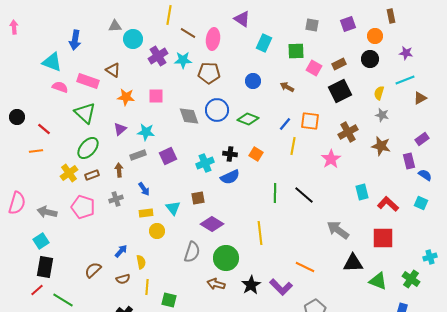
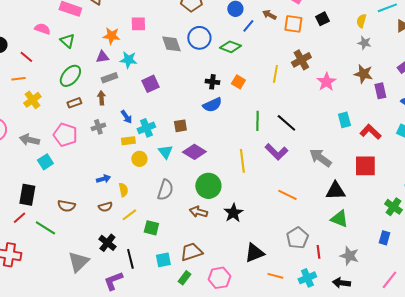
pink semicircle: (60, 87) -> (42, 29), moved
black square: (340, 91) -> (322, 19), size x0.6
orange star: (126, 97) -> (111, 36), moved
green triangle: (85, 113) -> (67, 41), size x0.7
orange square: (310, 121) -> (293, 24), moved
blue line: (285, 124) -> (248, 26), moved
purple triangle: (120, 129) -> (102, 57), turned 32
brown cross: (348, 132) -> (301, 60), moved
gray rectangle: (138, 155) -> (109, 78), moved
pink star: (331, 159) -> (326, 82), moved
purple rectangle: (409, 161) -> (380, 91), moved
cyan cross: (205, 163) -> (146, 128), moved
yellow cross: (69, 173) -> (32, 100), moved
cyan triangle: (173, 208) -> (165, 152), moved
cyan square: (41, 241) -> (45, 162), moved
blue arrow: (121, 251) -> (103, 179), turned 32
gray semicircle: (192, 252) -> (165, 190), moved
brown semicircle: (93, 270) -> (66, 206), moved, turned -126
green triangle: (378, 281) -> (339, 219), moved
yellow line: (147, 287) -> (129, 215), turned 49
purple L-shape: (281, 287) -> (276, 152), moved

